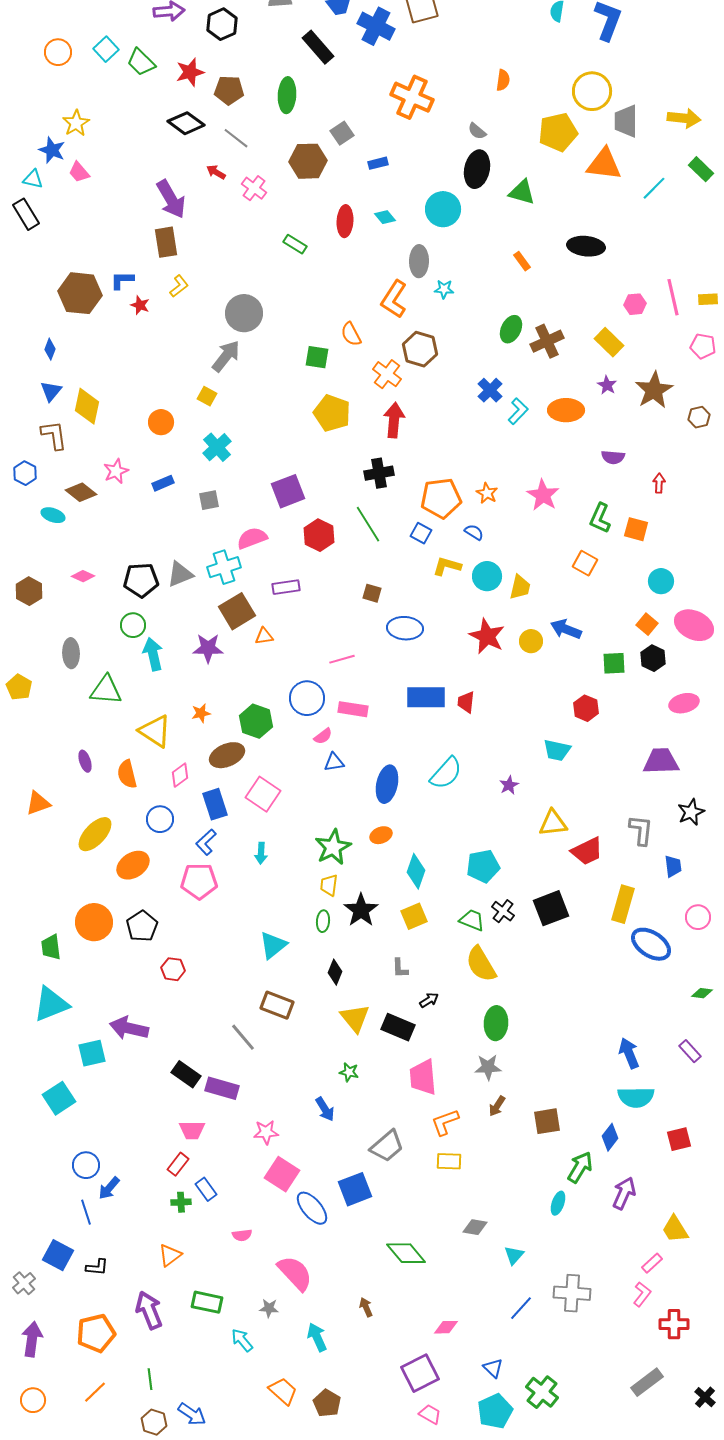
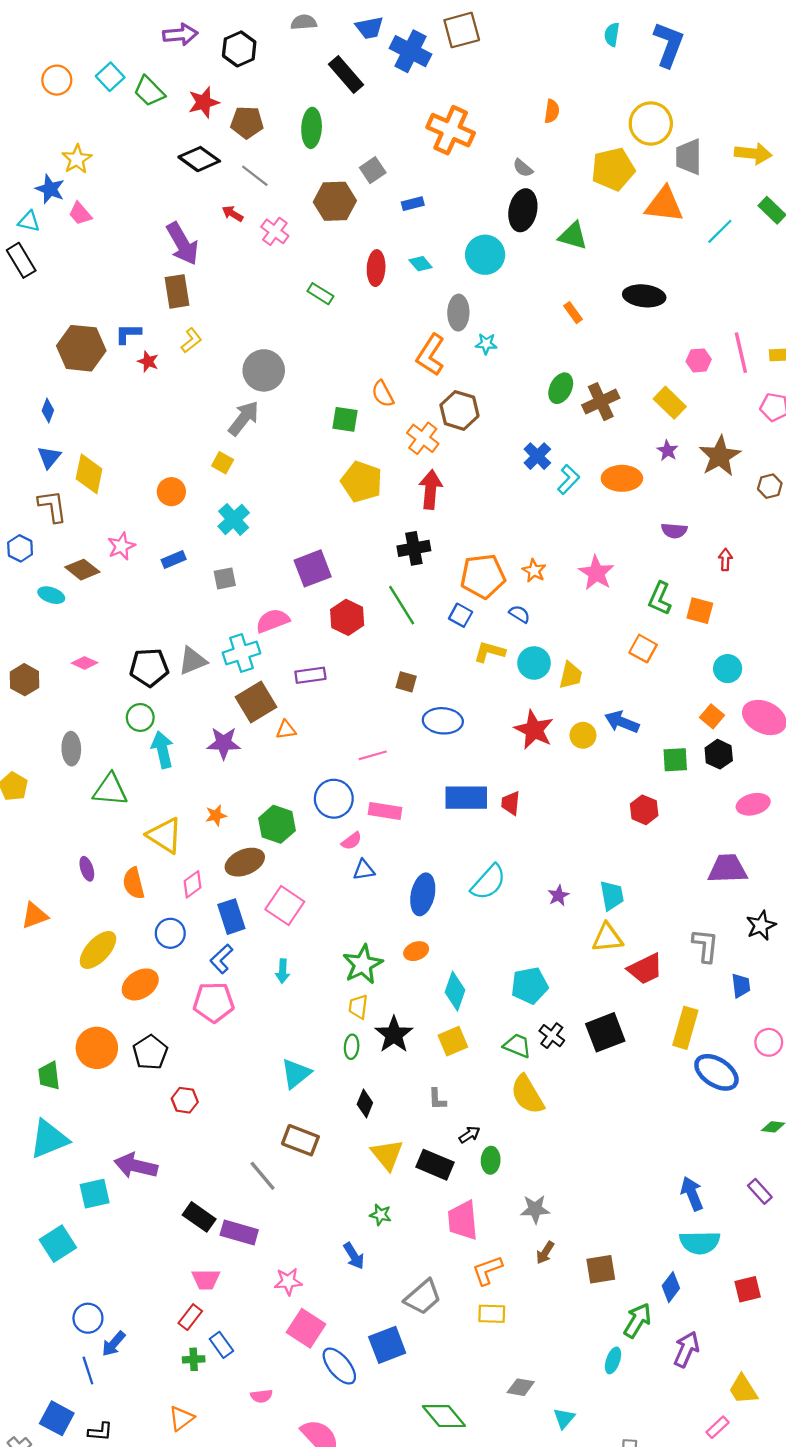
cyan trapezoid: (557, 750) -> (612, 895), moved, turned -112
green ellipse: (496, 1023) -> (491, 1160), moved, size x0.7

